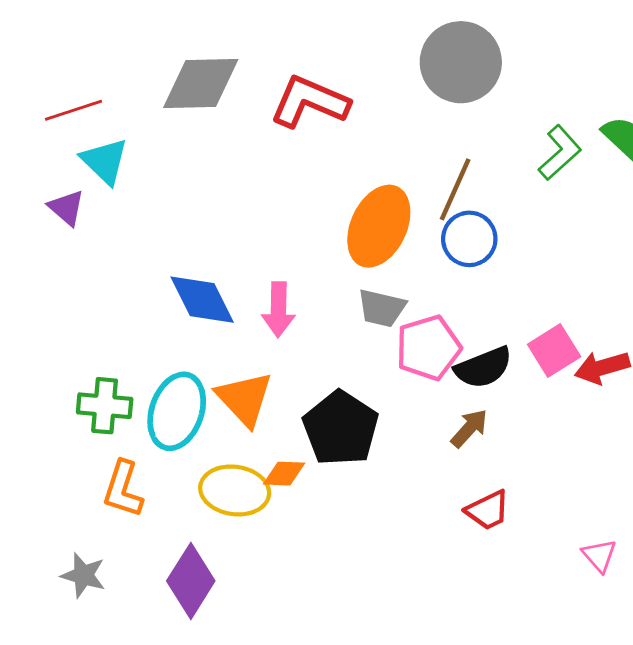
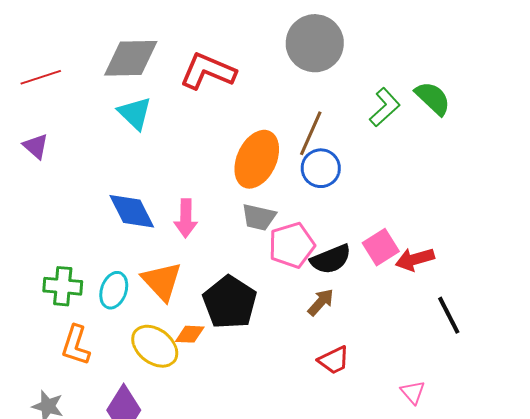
cyan triangle: (105, 161) -> (135, 113), moved
cyan ellipse: (177, 411) -> (114, 290), size x0.7
yellow ellipse: (235, 490) -> (155, 346), turned 30

